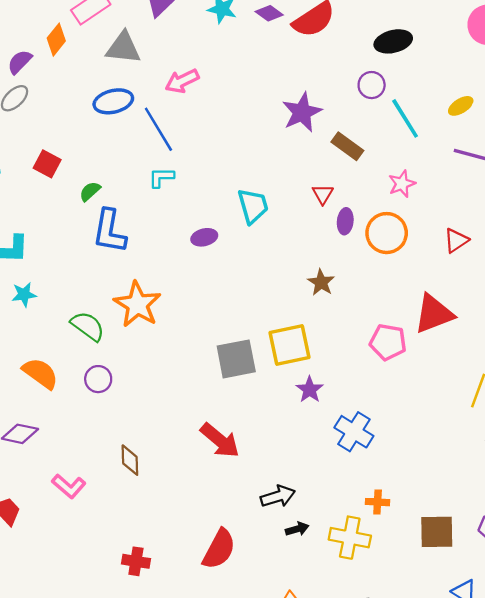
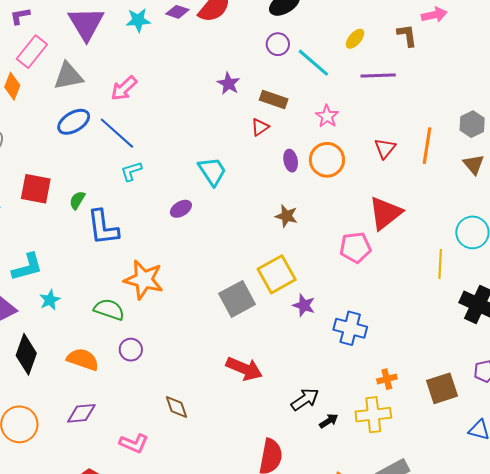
purple star: (302, 112) -> (229, 84), size x0.7
red square: (47, 164) -> (36, 189), size x1.4
red triangle: (323, 194) -> (260, 127), moved, turned 42

